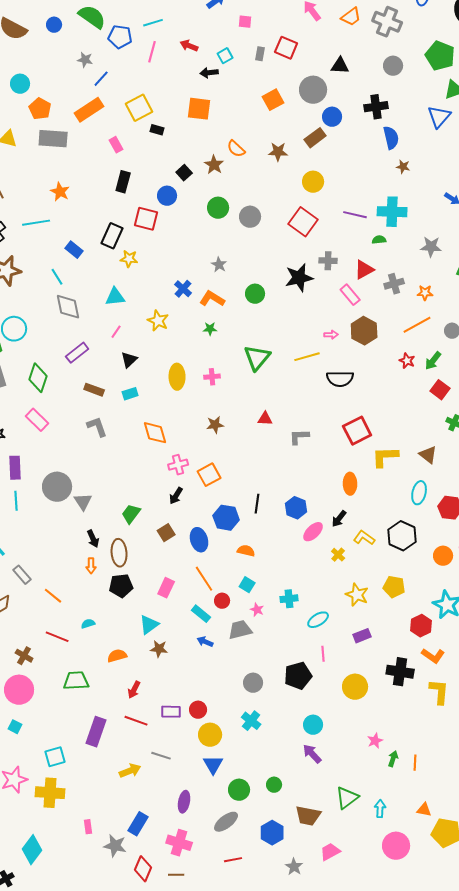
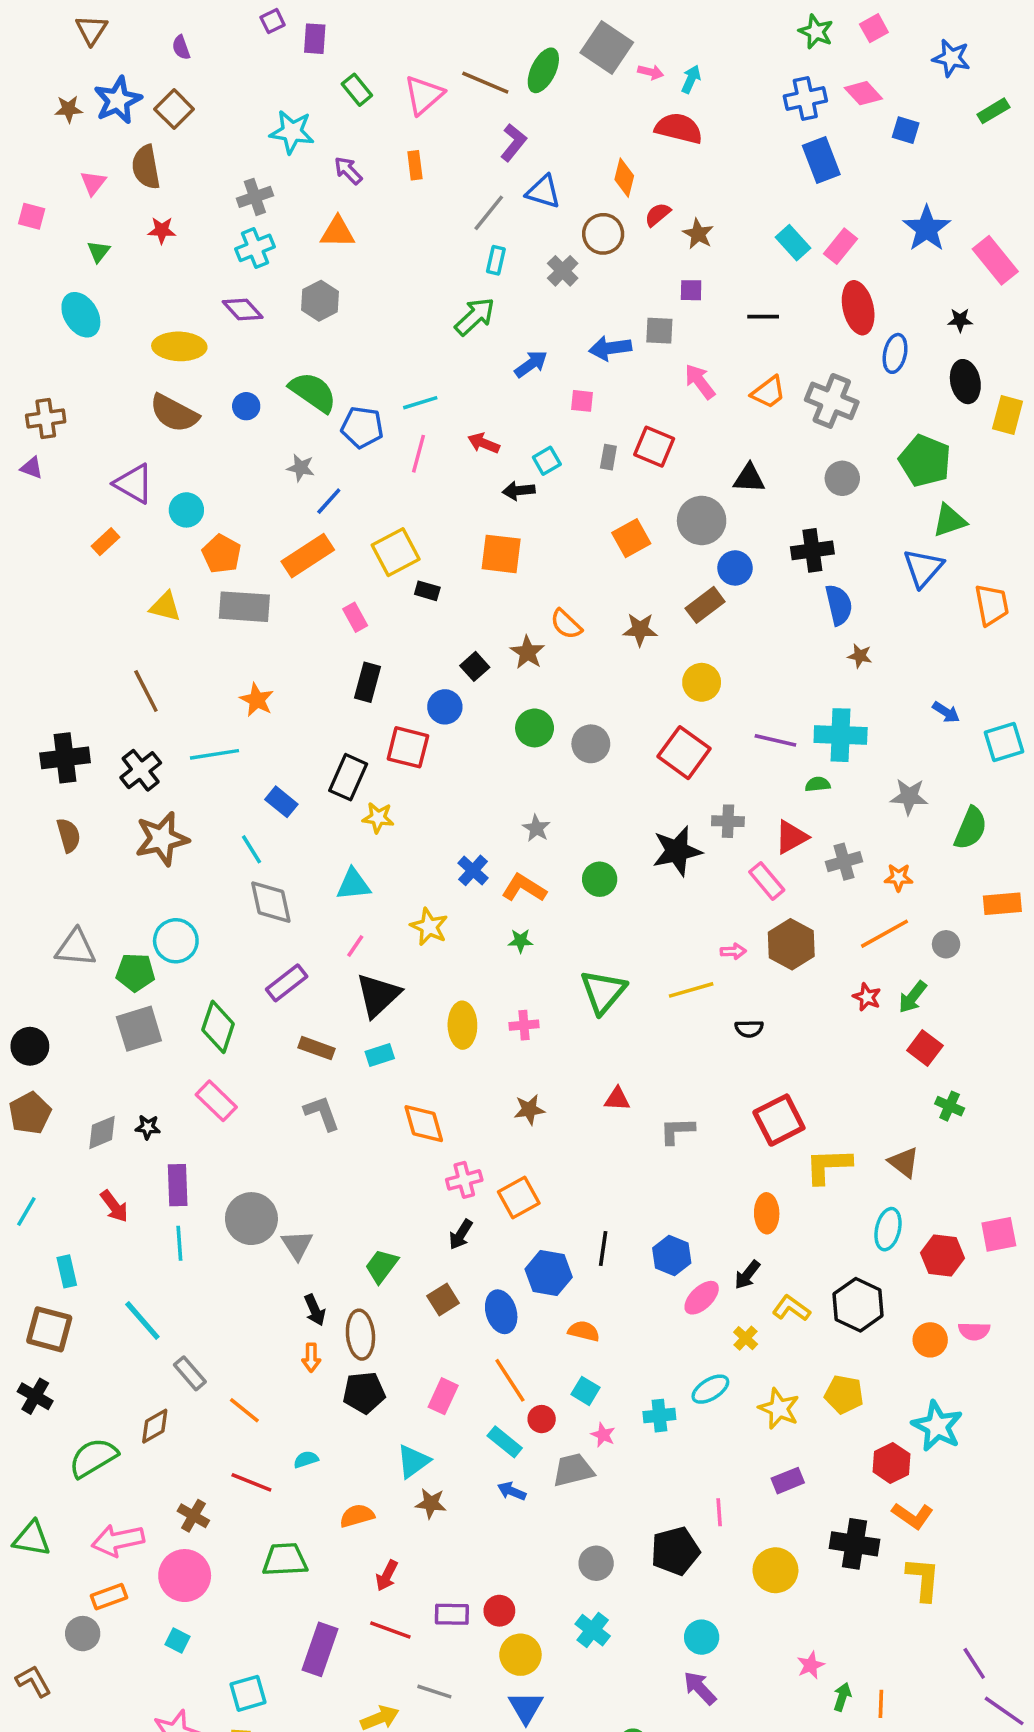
black triangle: (129, 360) -> (378, 995), size x1.6
black semicircle: (340, 379) -> (749, 1029), size x0.6
cyan ellipse: (318, 620) -> (710, 1389), moved

